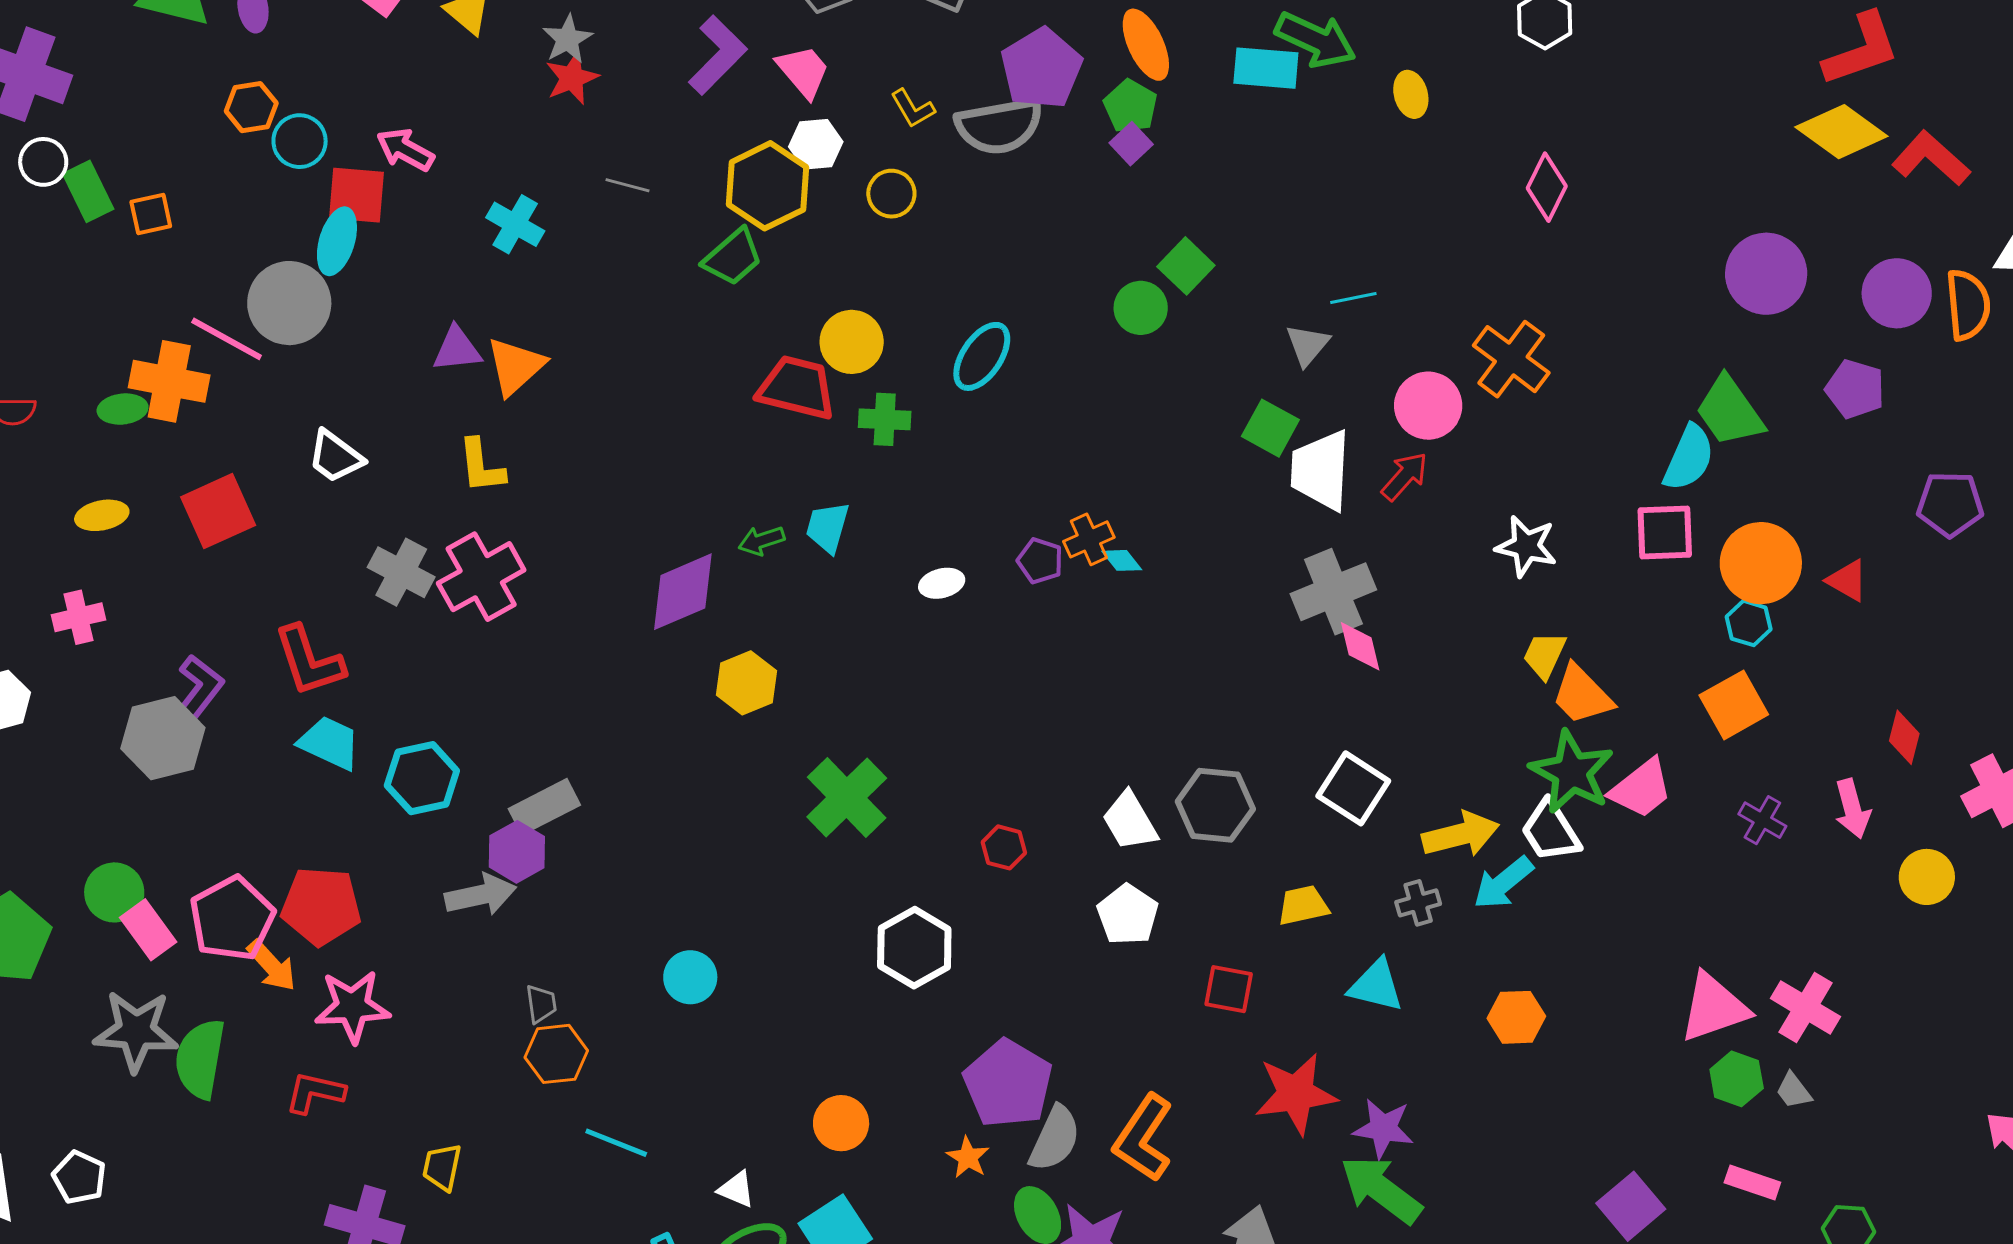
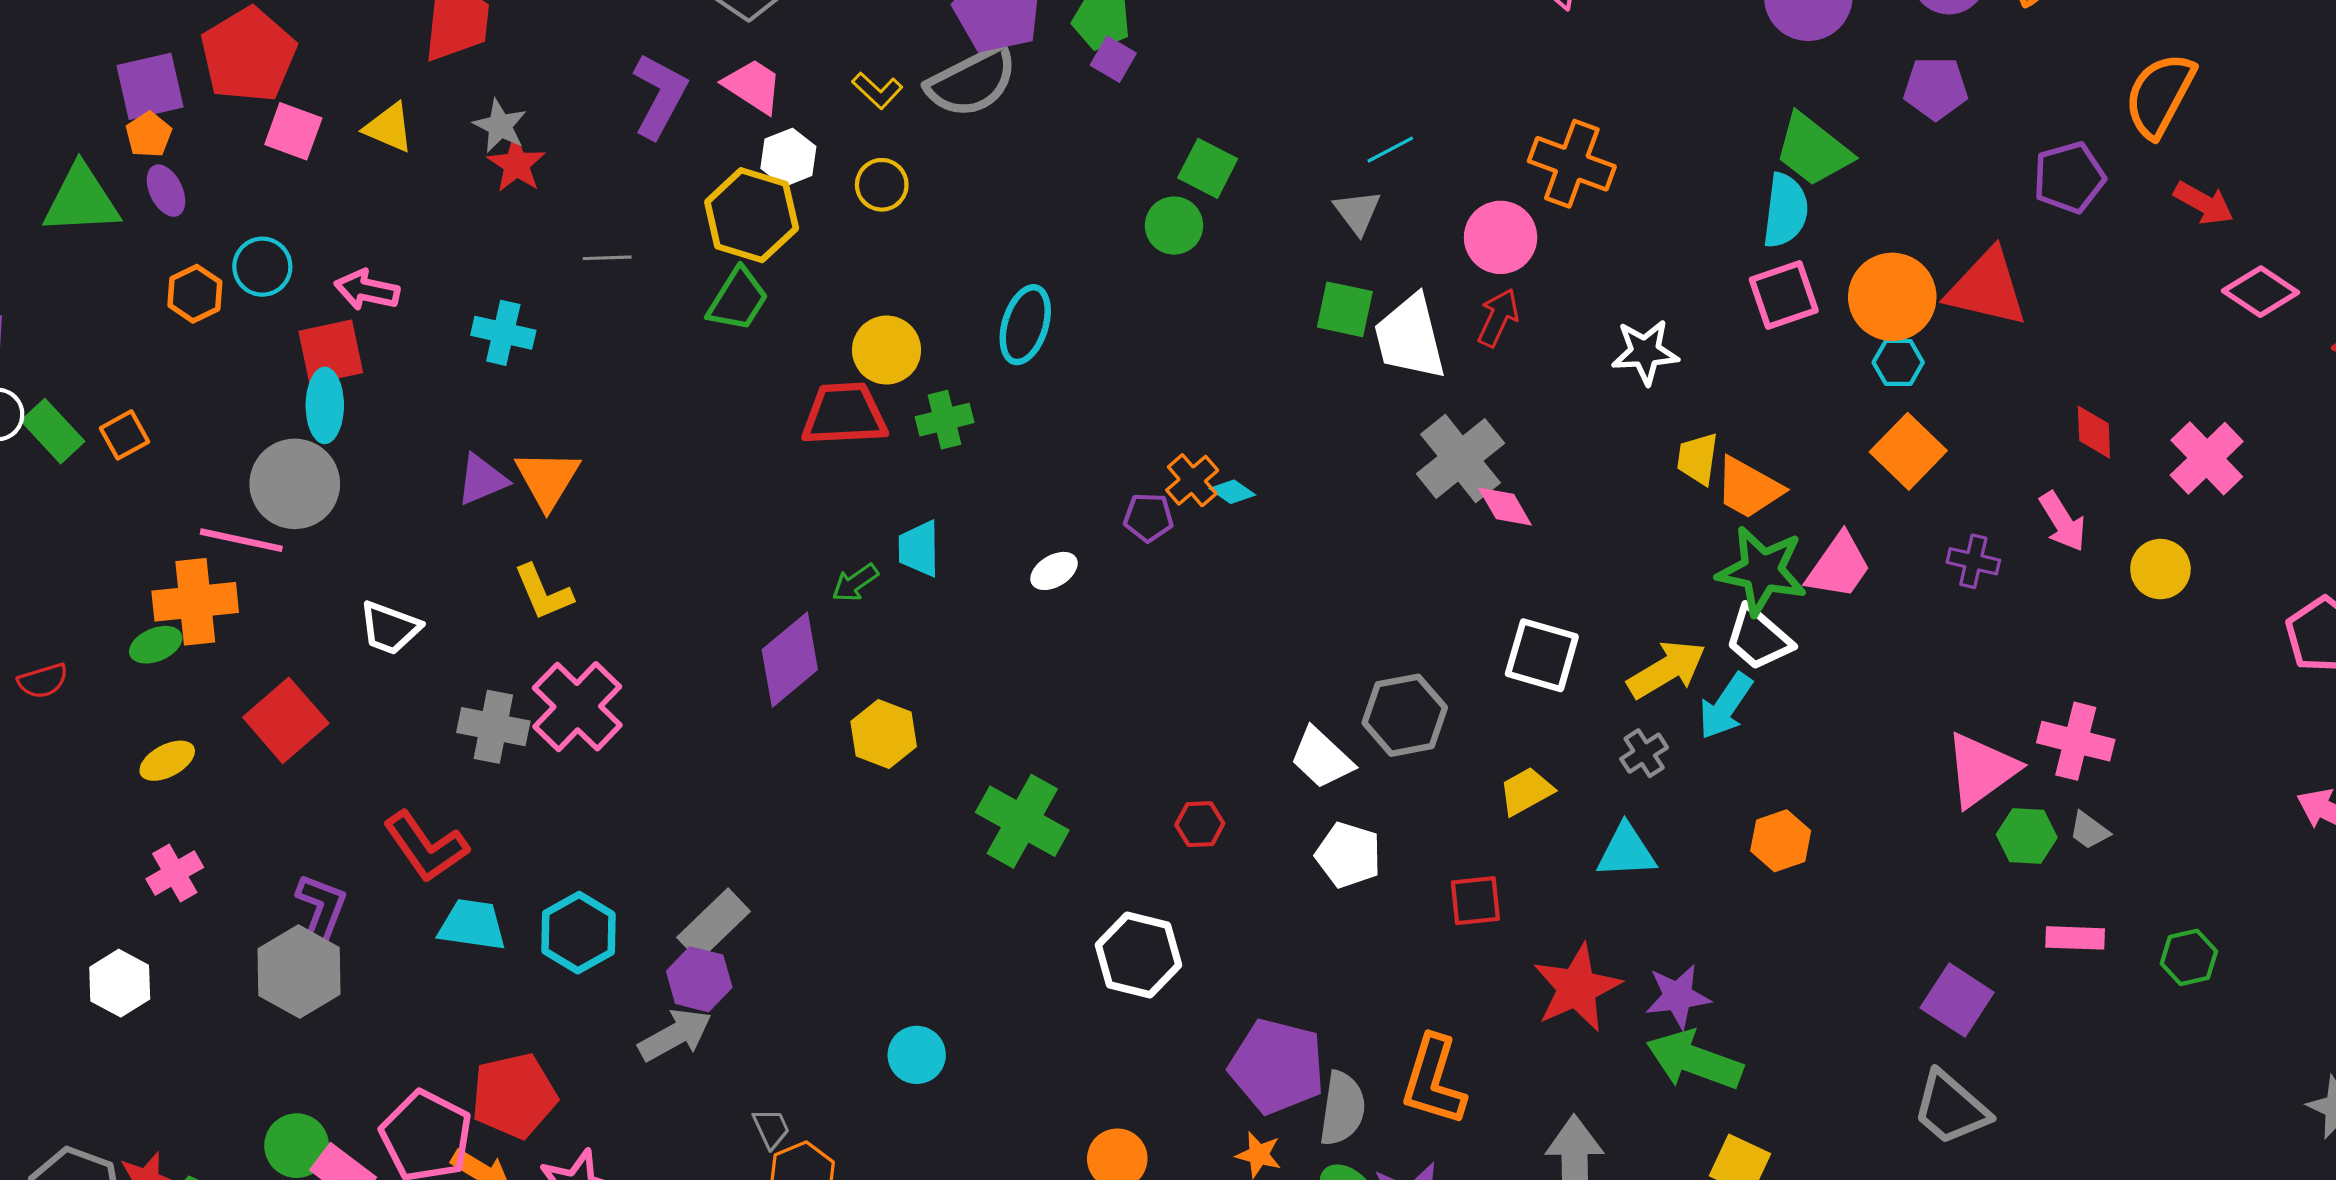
cyan circle: (300, 141) -> (262, 267), moved
red triangle: (1847, 580) -> (1987, 288), size x1.8

